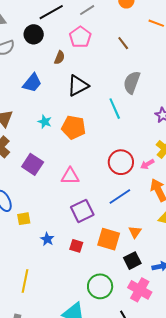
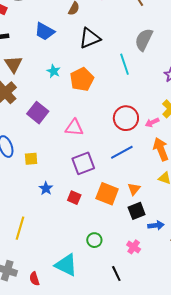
blue trapezoid: (32, 83) -> (45, 31), turned 75
orange pentagon: (74, 127) -> (82, 79), turned 30
yellow square: (24, 219) -> (31, 159), moved
black square: (132, 261) -> (137, 211), moved
green circle: (100, 286) -> (94, 240), size x0.6
pink cross: (140, 290) -> (134, 247), size x0.6

